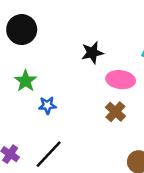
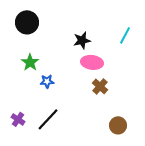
pink ellipse: (121, 80) -> (92, 62), moved

